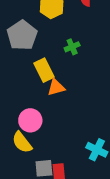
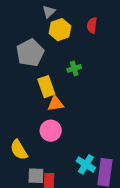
pink circle: (30, 120) -> (51, 131), moved

